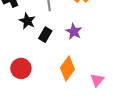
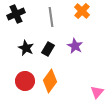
black star: (27, 21) -> (26, 48), moved
orange diamond: (67, 68) -> (50, 81), moved

